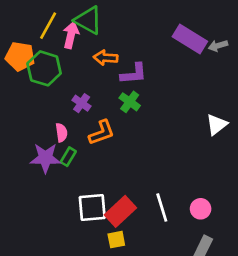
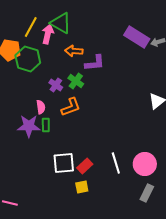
green cross: (130, 102) -> (76, 81), moved
green rectangle: (68, 157) -> (46, 125), turned -32
pink circle: (201, 209) -> (145, 164), size x1.5
red rectangle: (120, 211) -> (85, 166), size x0.7

